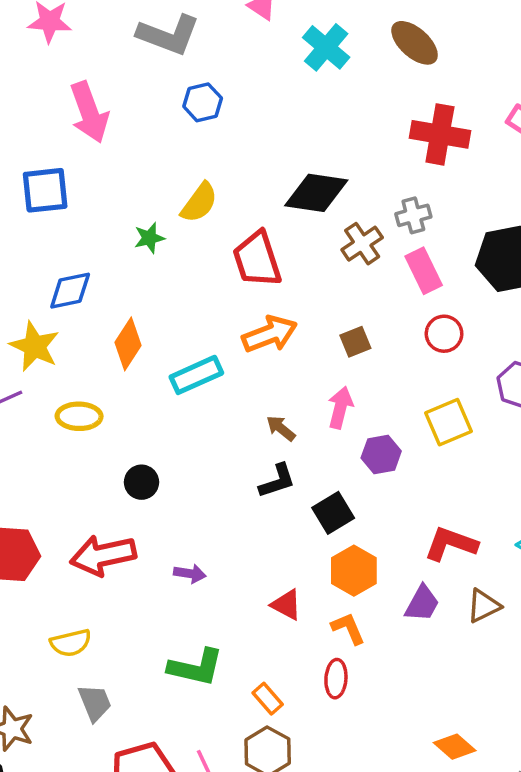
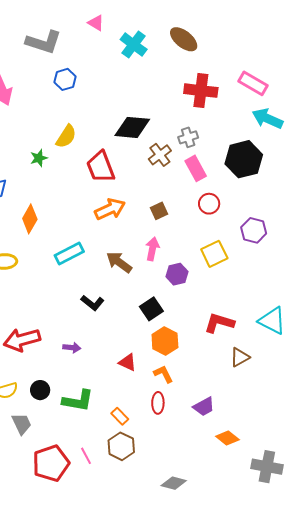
cyan rectangle: (196, 375) -> (69, 253), moved
brown arrow: (281, 428) -> (119, 262), size x1.5
black L-shape: (277, 481) -> (92, 303), moved, turned 60
black circle: (141, 482) -> (40, 390), moved
purple trapezoid: (422, 603) -> (204, 407), moved, turned 35

